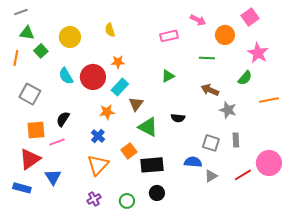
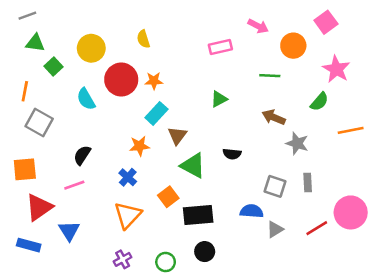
orange line: (16, 58) -> (25, 91), moved
red circle: (93, 77) -> (121, 80), moved
orange square: (36, 130) -> (25, 169), moved

